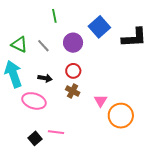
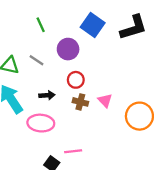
pink triangle: (101, 101) -> (105, 100), moved

